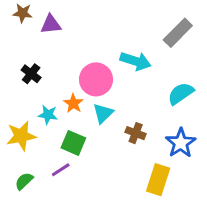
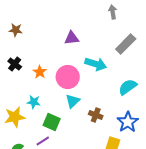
purple triangle: (51, 24) -> (72, 38), moved
black cross: (31, 74) -> (15, 64), moved
orange star: (73, 103) -> (40, 72), moved

